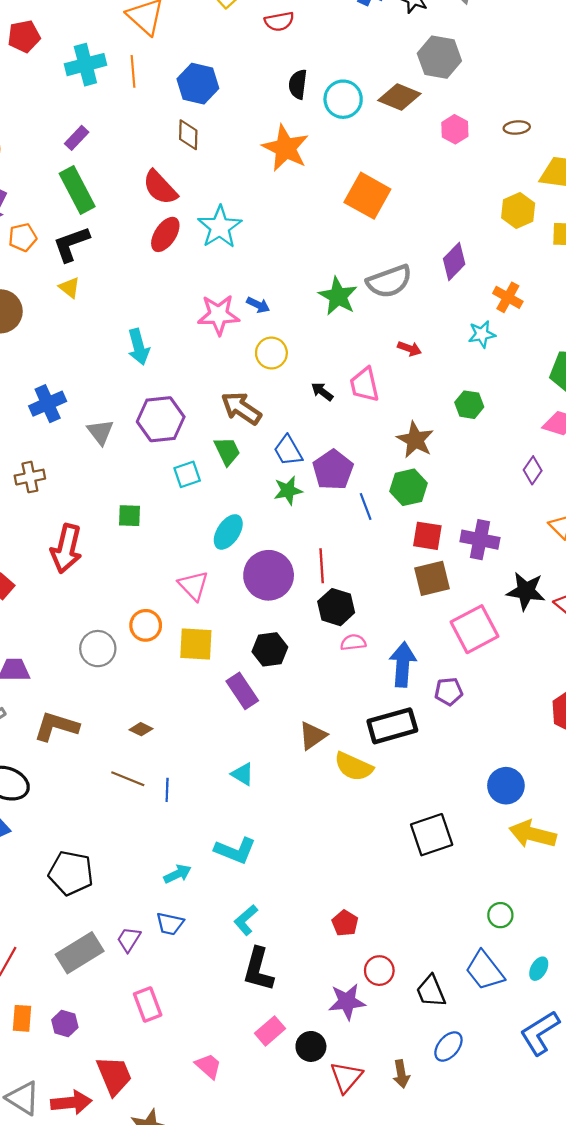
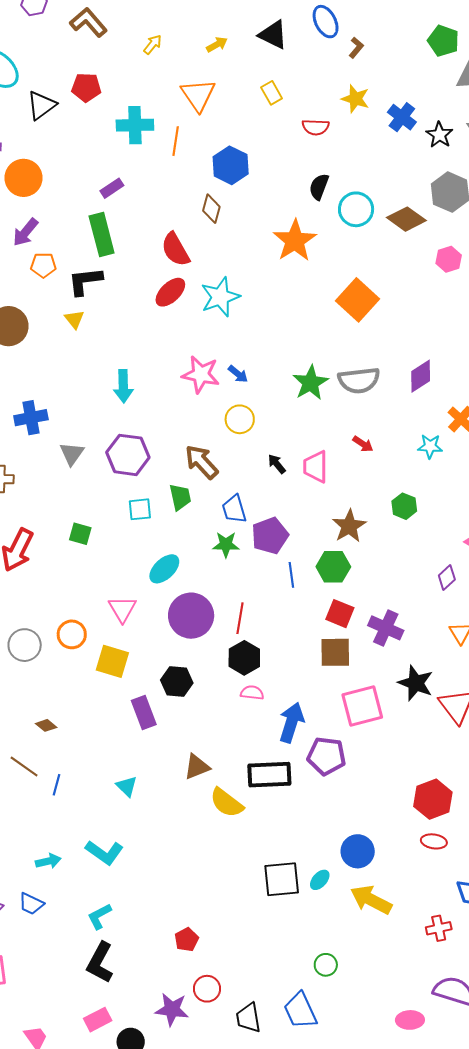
purple pentagon: (449, 691) -> (326, 756), size x1.5
cyan ellipse: (539, 969) -> (320, 880), moved

